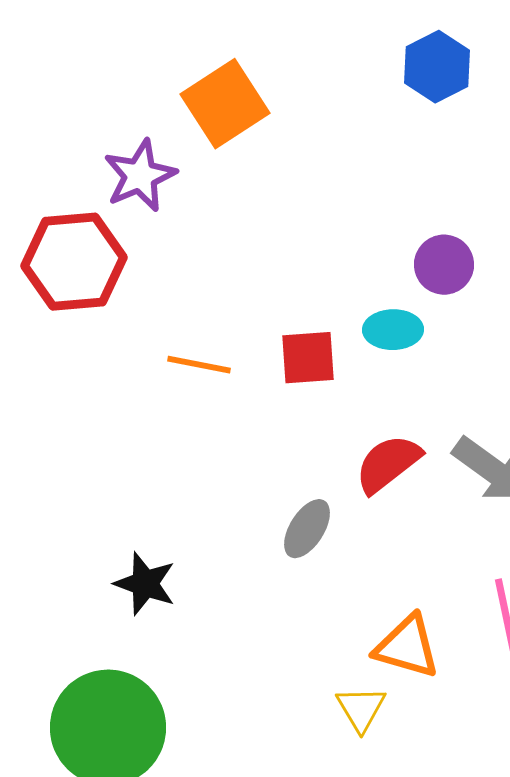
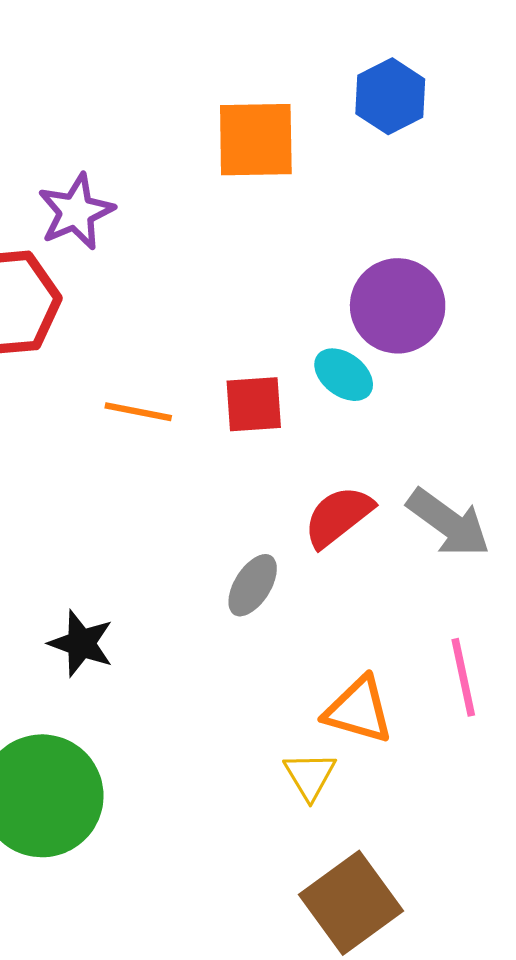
orange square: (225, 104) -> (256, 140), moved, turned 32
purple circle: (444, 265) -> (398, 306), size x1.5
cyan ellipse: (393, 330) -> (344, 375), turned 38

